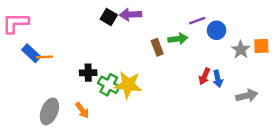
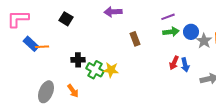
black square: (109, 17) -> (66, 19), moved
blue circle: (217, 30) -> (191, 32), moved
green arrow: (178, 39) -> (171, 32), moved
yellow star: (128, 85) -> (111, 70), size x0.7

